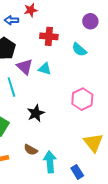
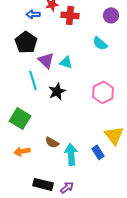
red cross: (49, 36) -> (70, 15), moved
black star: (36, 113) -> (57, 91), moved
blue rectangle: (77, 172) -> (98, 152), moved

